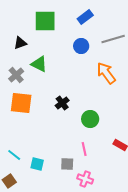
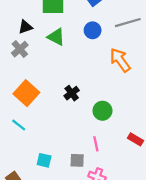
green triangle: (39, 64) -> (56, 37), moved
gray cross: (16, 75) -> (20, 49), moved
orange square: (21, 103) -> (26, 93), turned 35
cyan line: (14, 155) -> (19, 125), moved

